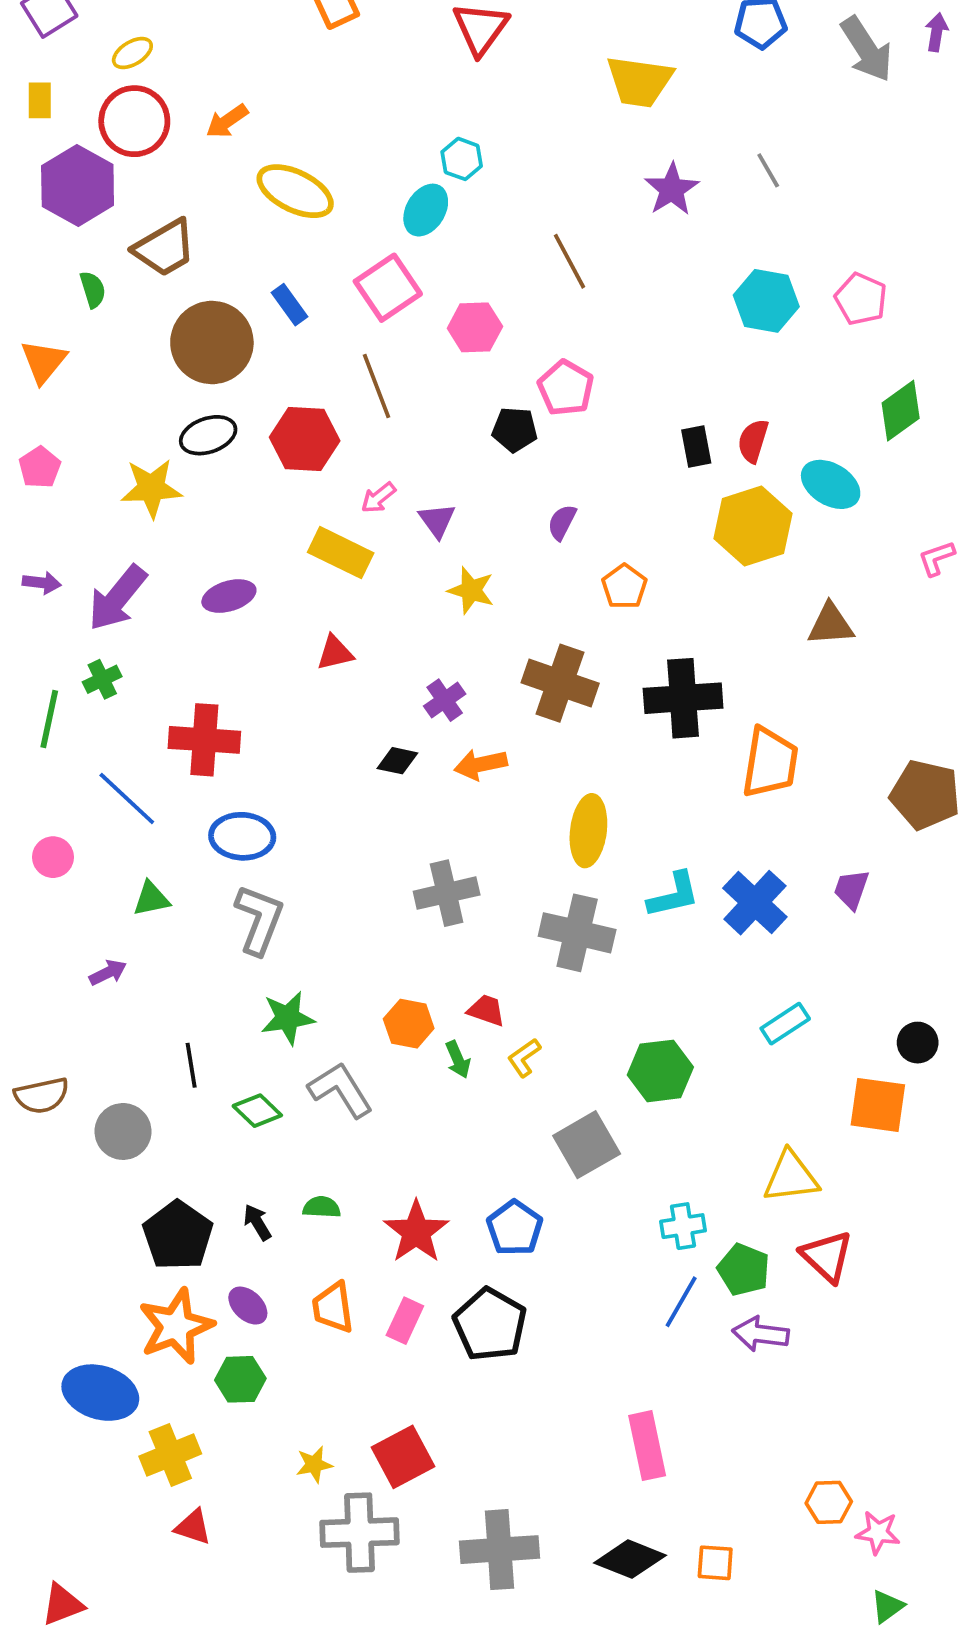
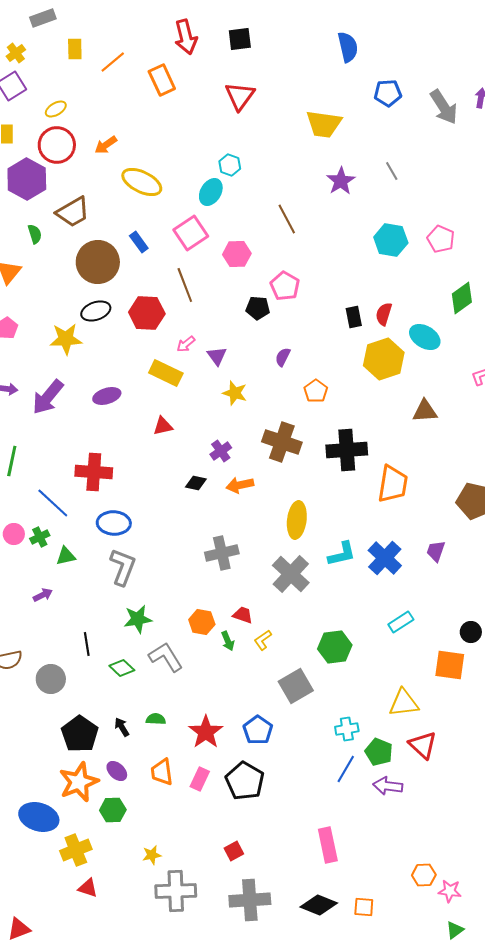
green cross: (102, 679) -> (40, 537), moved
gray cross: (577, 933) -> (291, 574), turned 30
red square: (403, 1457) -> (234, 851), moved, size x0.6

